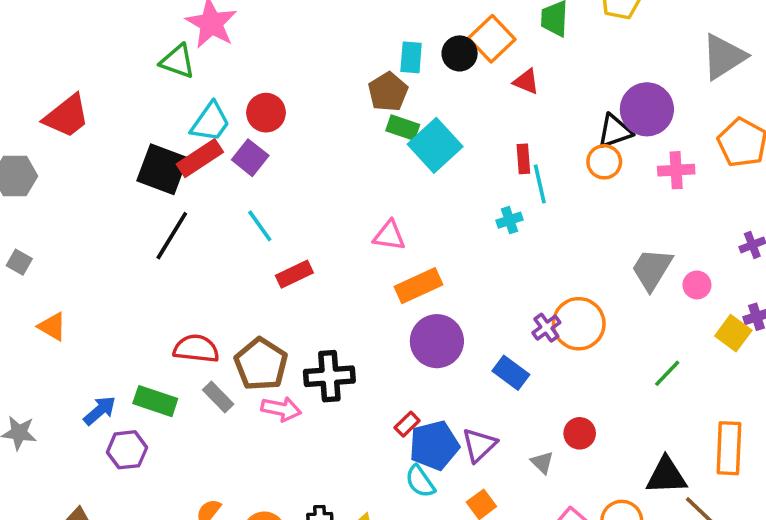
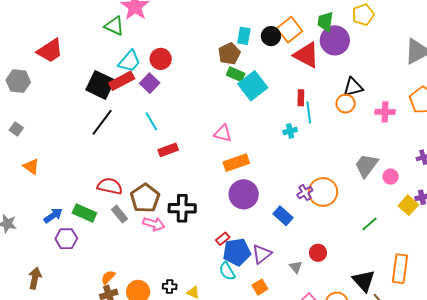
red triangle: (526, 82) -> (306, 55), size x1.8
purple circle: (647, 109) -> (335, 40), moved
black triangle: (666, 476) -> (364, 281), turned 45

